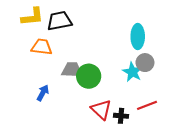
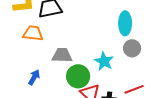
cyan star: (132, 72) -> (104, 61), moved
green circle: (89, 76) -> (78, 76), moved

